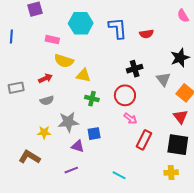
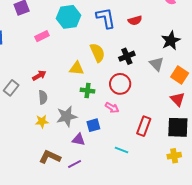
pink rectangle: (52, 40) -> (42, 36), turned -32
yellow semicircle: (64, 61) -> (97, 53), moved, turned -126
gray rectangle: (16, 88) -> (11, 88), turned -35
gray semicircle: (47, 100) -> (43, 97), turned -72
pink arrow: (130, 118) -> (112, 108), moved
yellow star: (44, 132) -> (42, 121), moved
brown L-shape: (29, 157) -> (50, 157), moved
cyan line: (119, 175) -> (122, 150), moved

